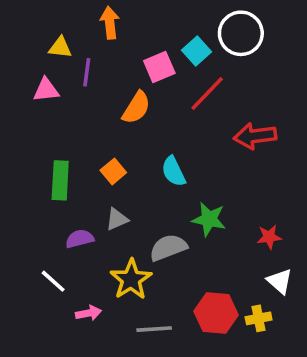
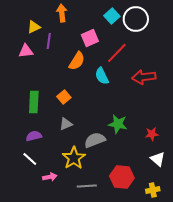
yellow triangle: (60, 47) -> (34, 27), turned -32
cyan square: (197, 51) -> (112, 16), moved
cyan semicircle: (174, 171) -> (102, 76), moved
purple semicircle: (80, 239) -> (34, 136), moved
yellow cross: (259, 318) -> (153, 190), moved

